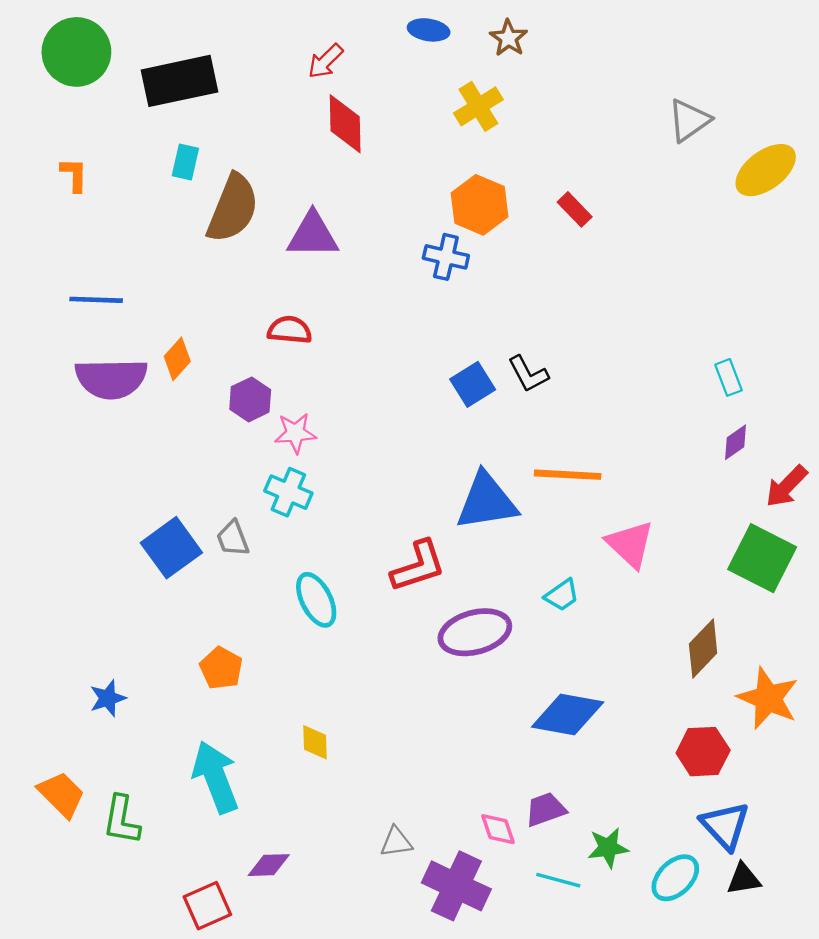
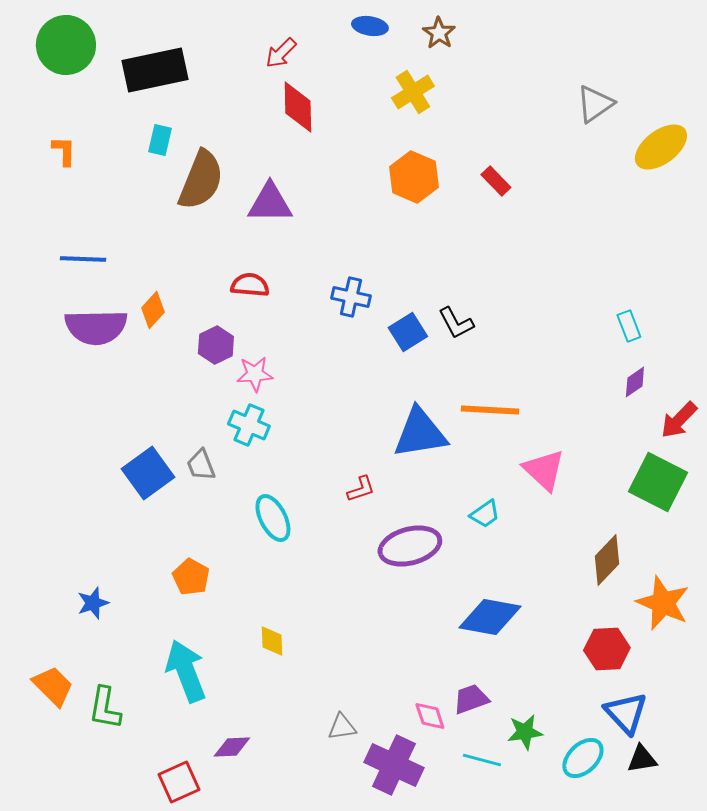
blue cross: (446, 257) -> (351, 297), moved
red L-shape: (418, 566) -> (361, 489), size x0.6

